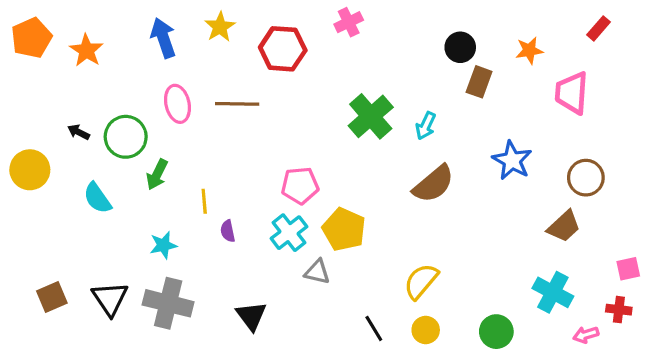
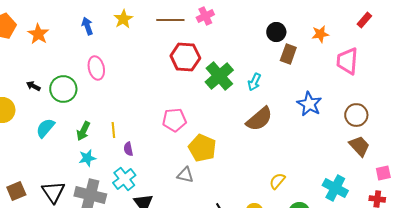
blue arrow: (163, 38) -> (87, 26), size x0.7
red hexagon: (283, 49) -> (185, 57), moved
brown line: (237, 104) -> (170, 20), moved
green arrow: (157, 174) -> (83, 131), moved
cyan semicircle: (97, 198) -> (45, 128), turned 75
brown trapezoid: (564, 226) -> (359, 146), moved, turned -90
cyan cross: (289, 233) -> (124, 179), moved
yellow semicircle: (421, 281) -> (277, 181), moved, size x0.7

